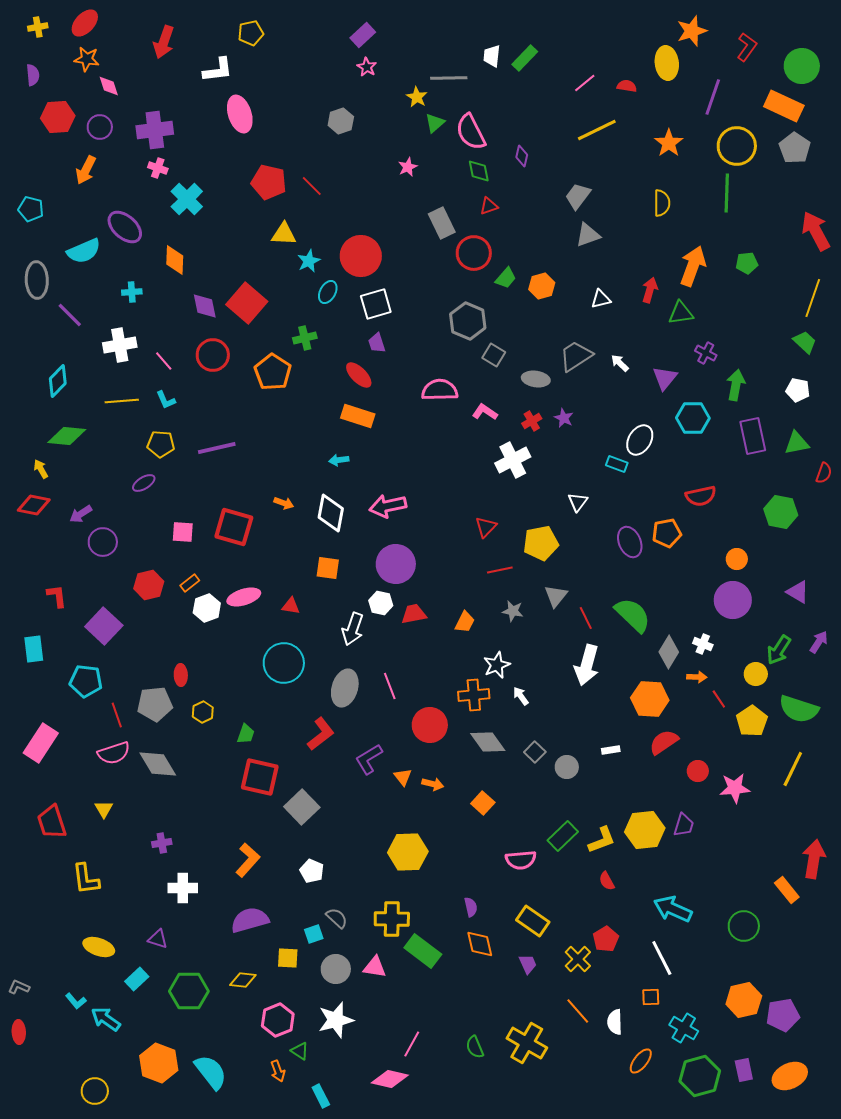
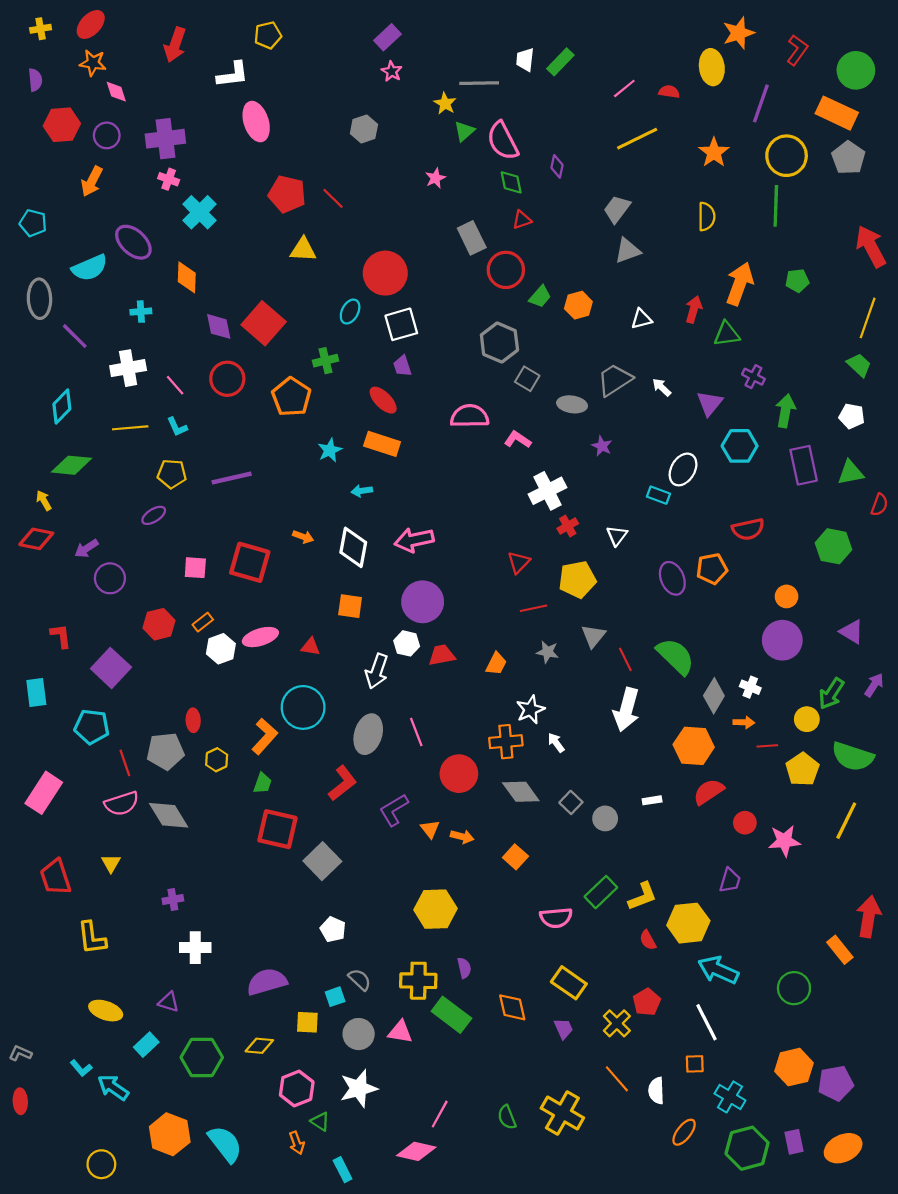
cyan star: (309, 261) -> (330, 450), moved
red cross: (532, 421) -> (568, 526), moved
red line: (719, 699) -> (767, 746), turned -60
yellow hexagon: (645, 830) -> (688, 923), moved
orange L-shape: (248, 860) -> (265, 736), moved
purple semicircle: (471, 907) -> (464, 968), moved

